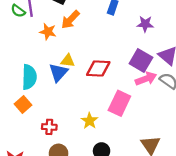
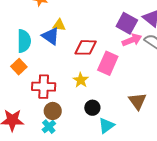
red diamond: (98, 68) -> (86, 47), moved
blue triangle: (58, 72) -> (51, 36), turned -36
red cross: (49, 127) -> (44, 87), size x1.6

